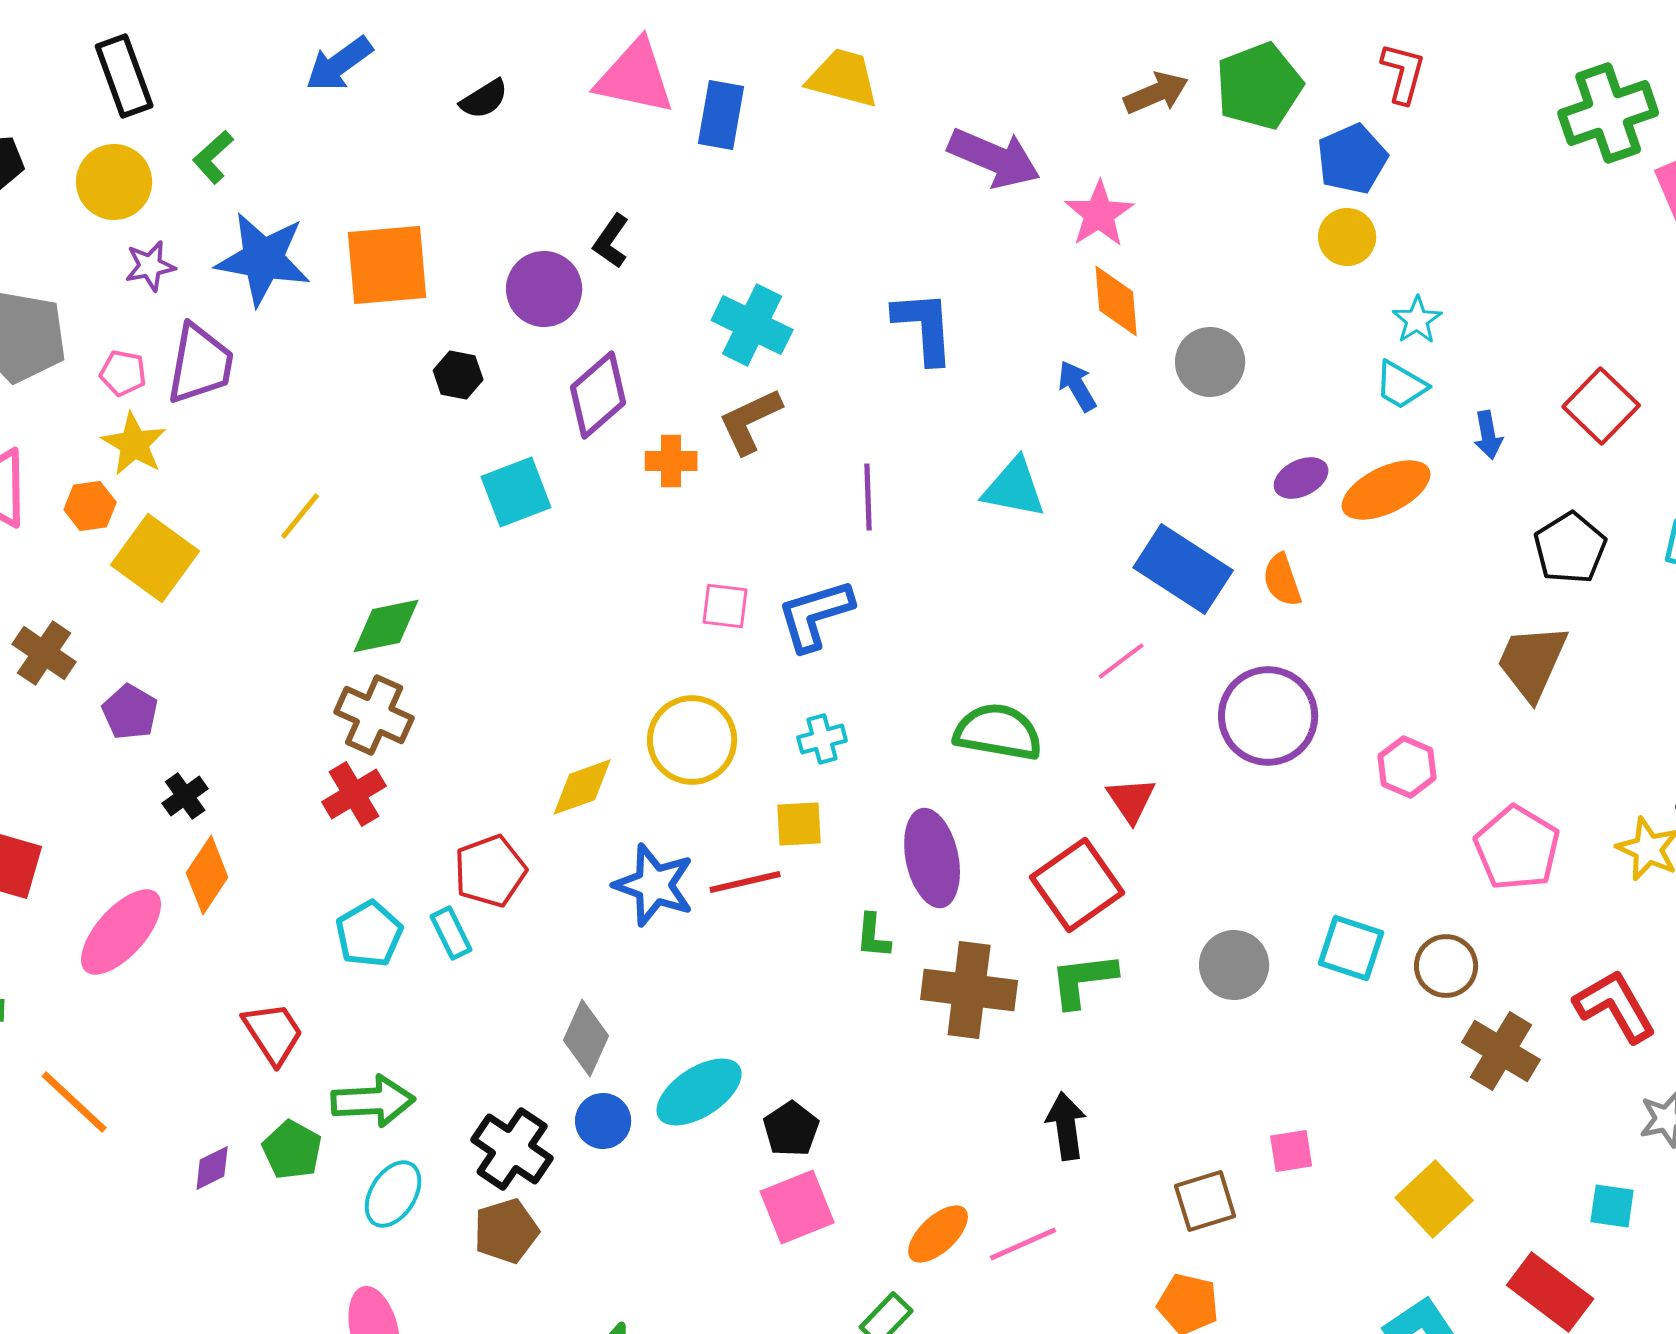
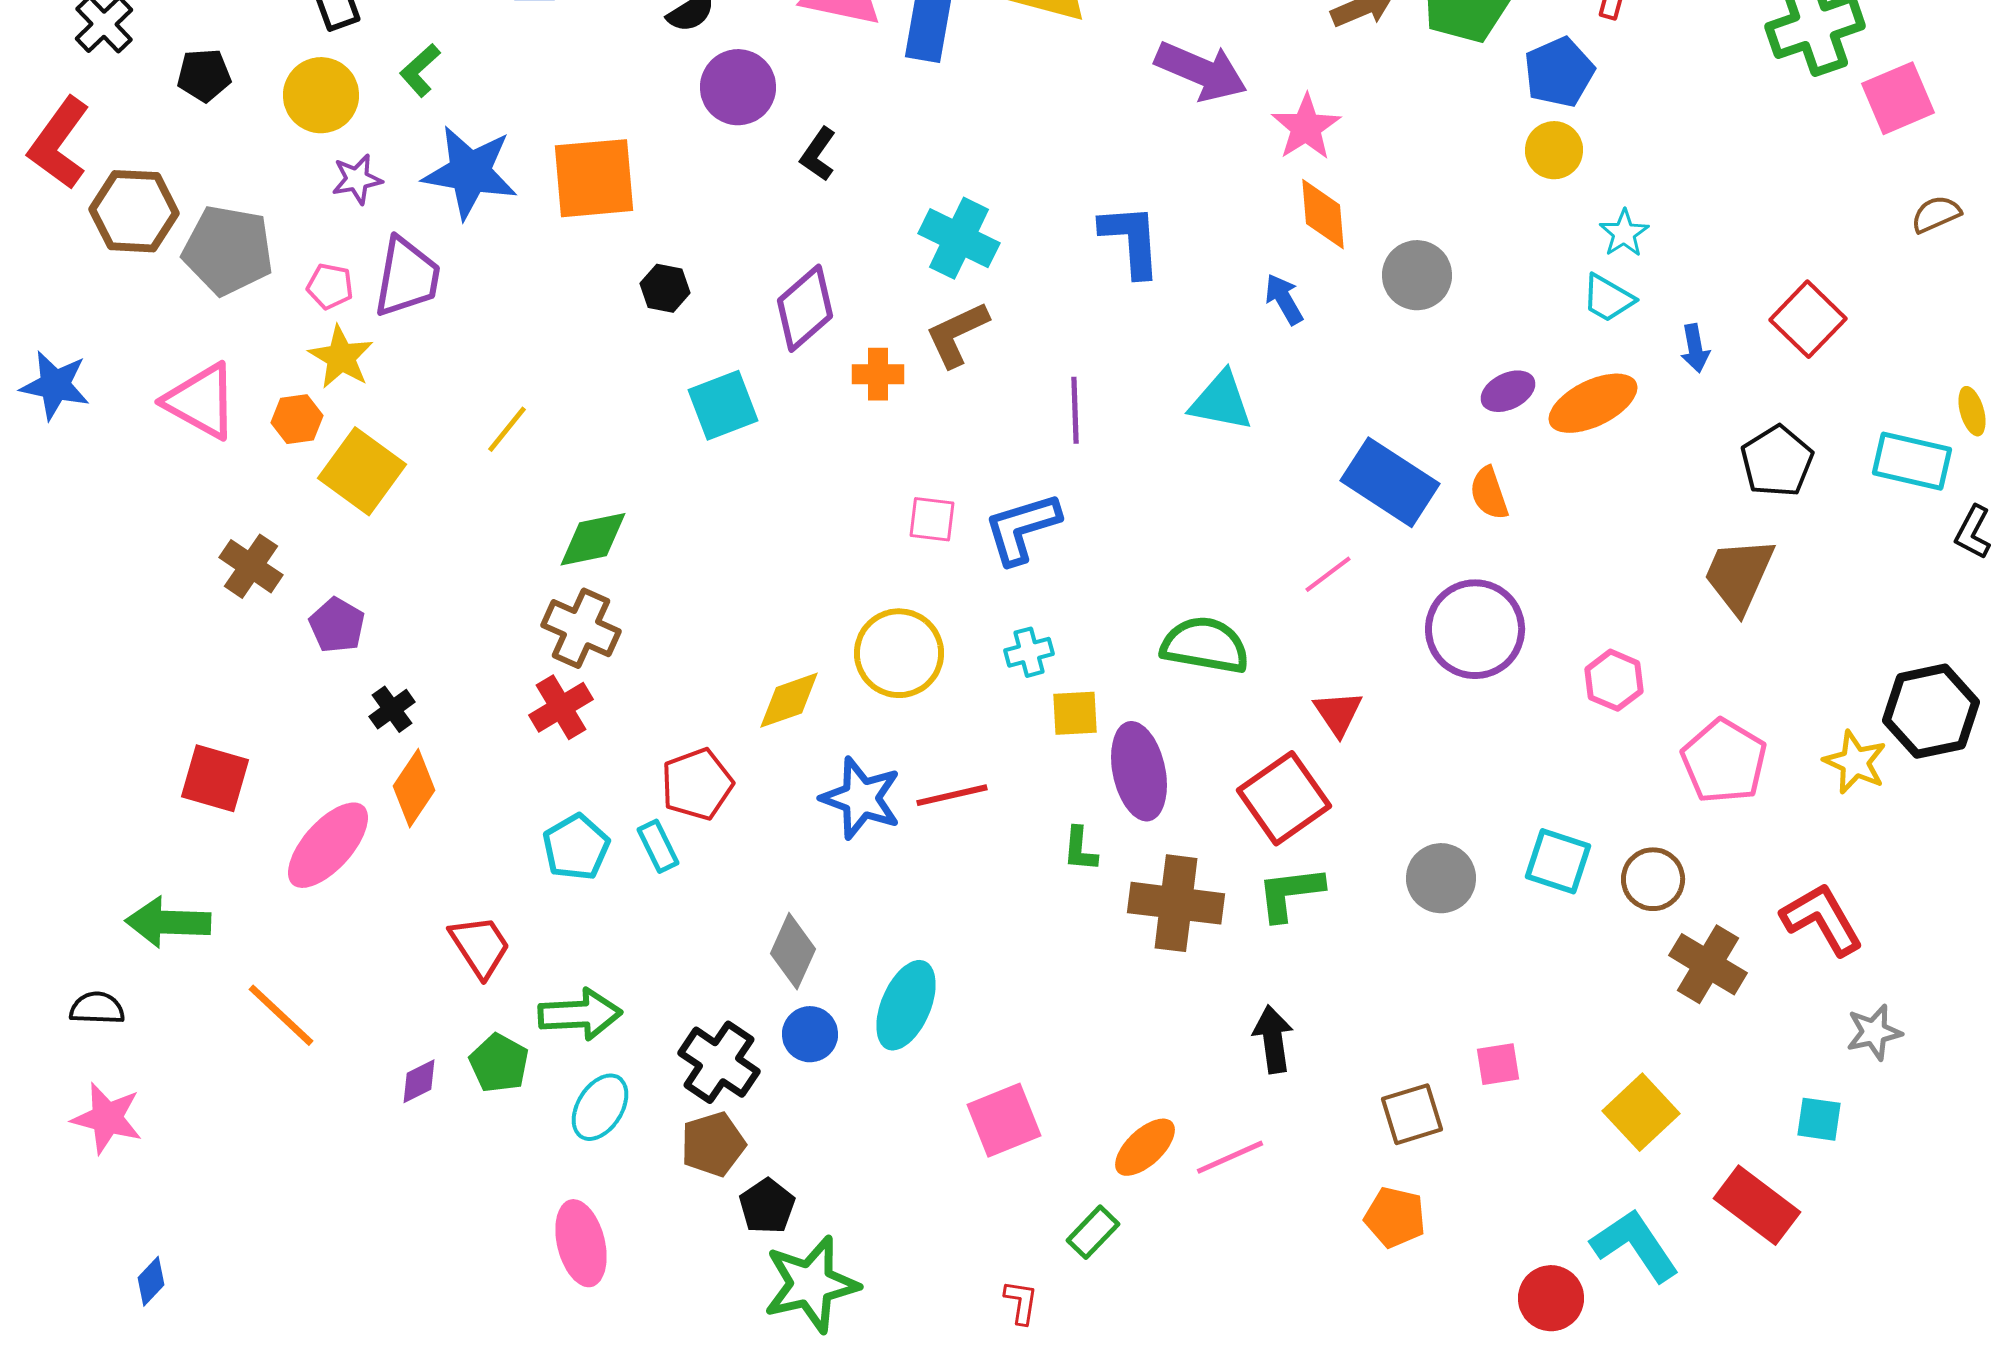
purple circle: (544, 289) -> (738, 87), moved
yellow square: (799, 824) -> (1075, 713), moved
cyan ellipse: (699, 1092) -> (906, 1005), turned -34
black pentagon: (791, 1129) -> (767, 1206), moved

